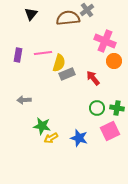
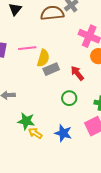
green circle: (97, 108) -> (69, 98), moved
yellow arrow: (51, 138) -> (35, 133), turned 64

